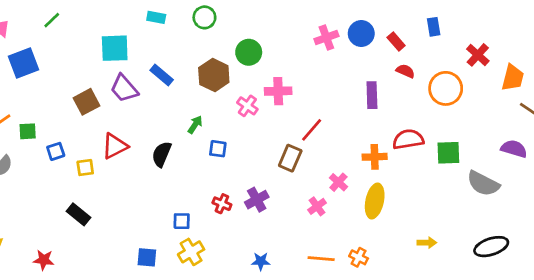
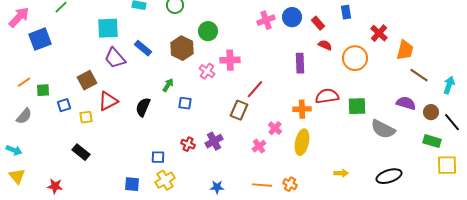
brown square: (87, 102) -> (87, 80), moved

